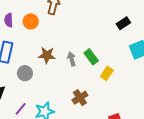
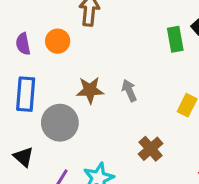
green rectangle: (91, 57) -> (175, 39), moved, turned 35
gray circle: (25, 73) -> (60, 123), size x1.5

